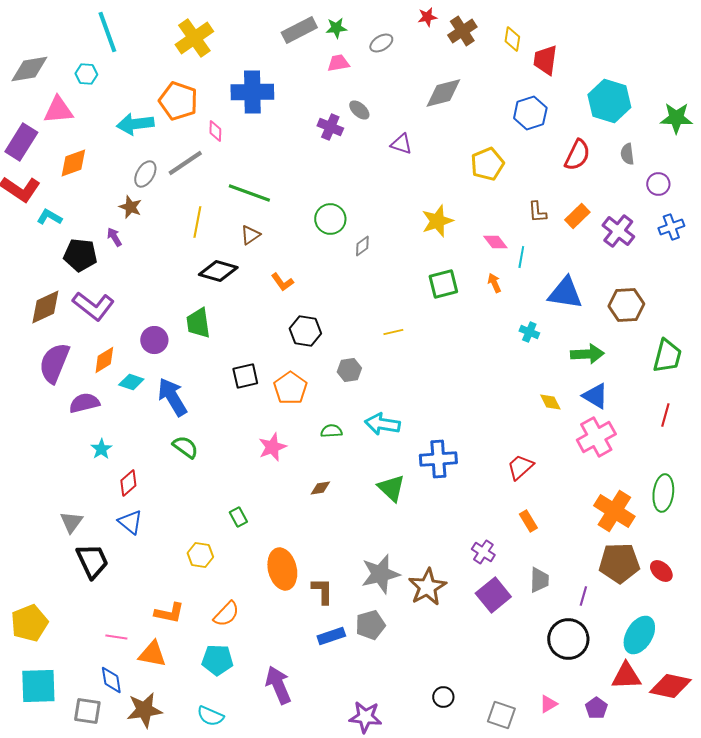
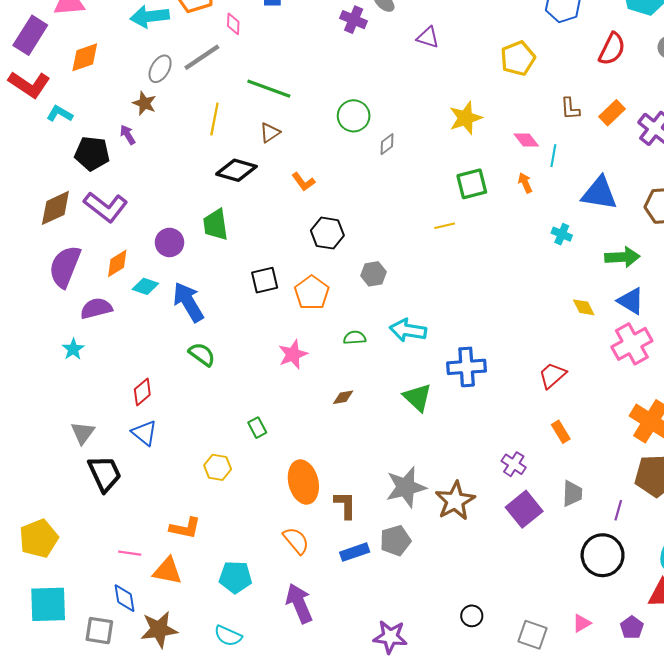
yellow line: (393, 332) -> (445, 226), moved
cyan star: (101, 449) -> (73, 349), moved
orange semicircle: (226, 614) -> (296, 541), moved, turned -84

